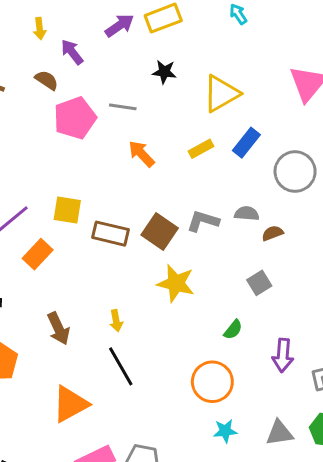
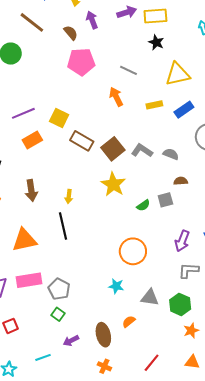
black star: (164, 72) -> (156, 42), moved
gray line: (123, 107) -> (128, 70), moved
brown semicircle: (273, 233) -> (181, 181), moved
green semicircle: (233, 330) -> (143, 205), moved
purple arrow: (283, 355) -> (182, 241), moved
orange circle: (212, 382) -> (133, 251), moved

